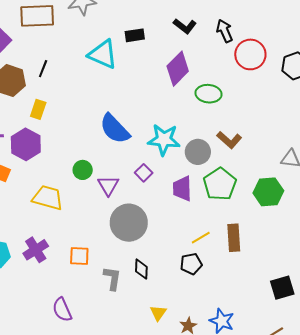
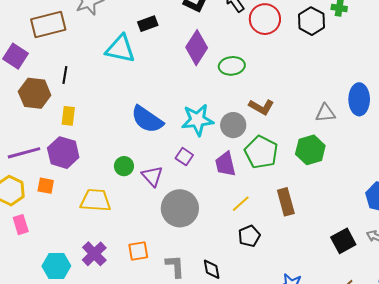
yellow line: (201, 238) -> (241, 204), moved
black diamond: (141, 269) -> (212, 269), moved

